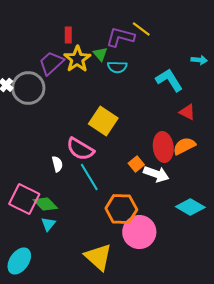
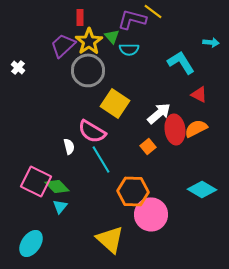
gray circle: (28, 88) -> (88, 70), moved
white arrow: (156, 174) -> (159, 113), moved, turned -60

